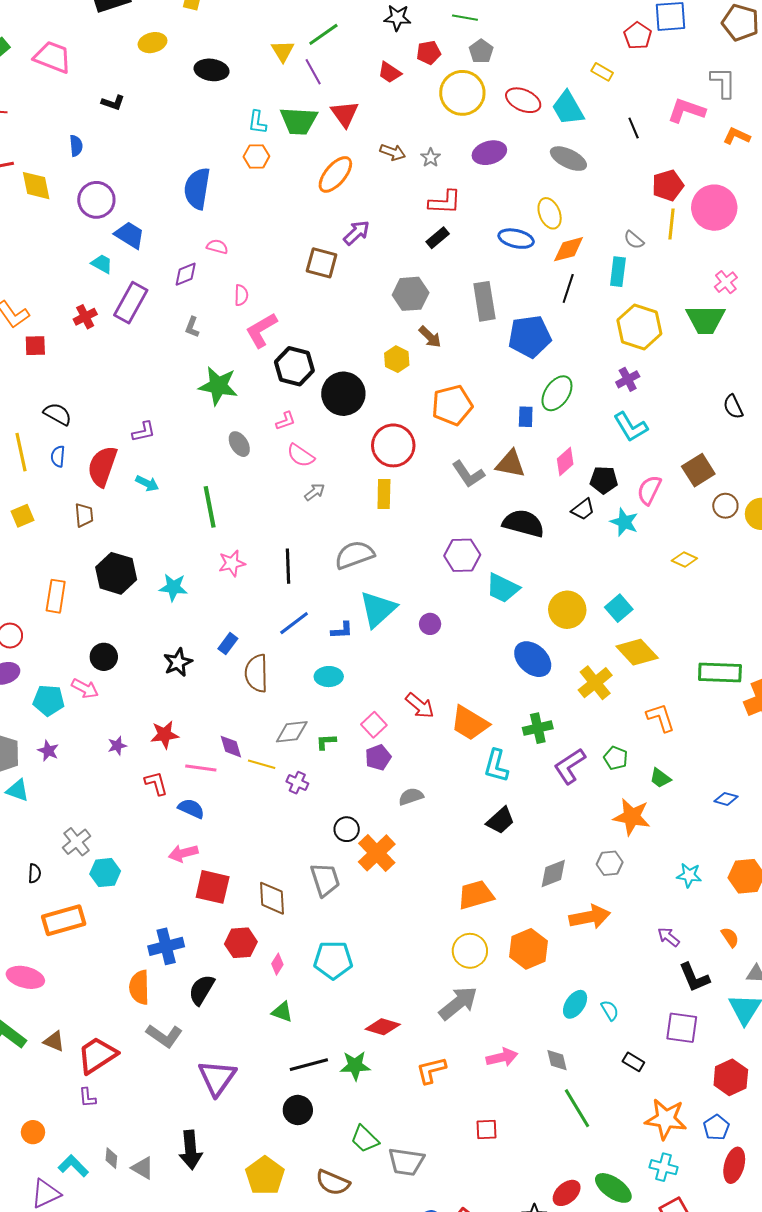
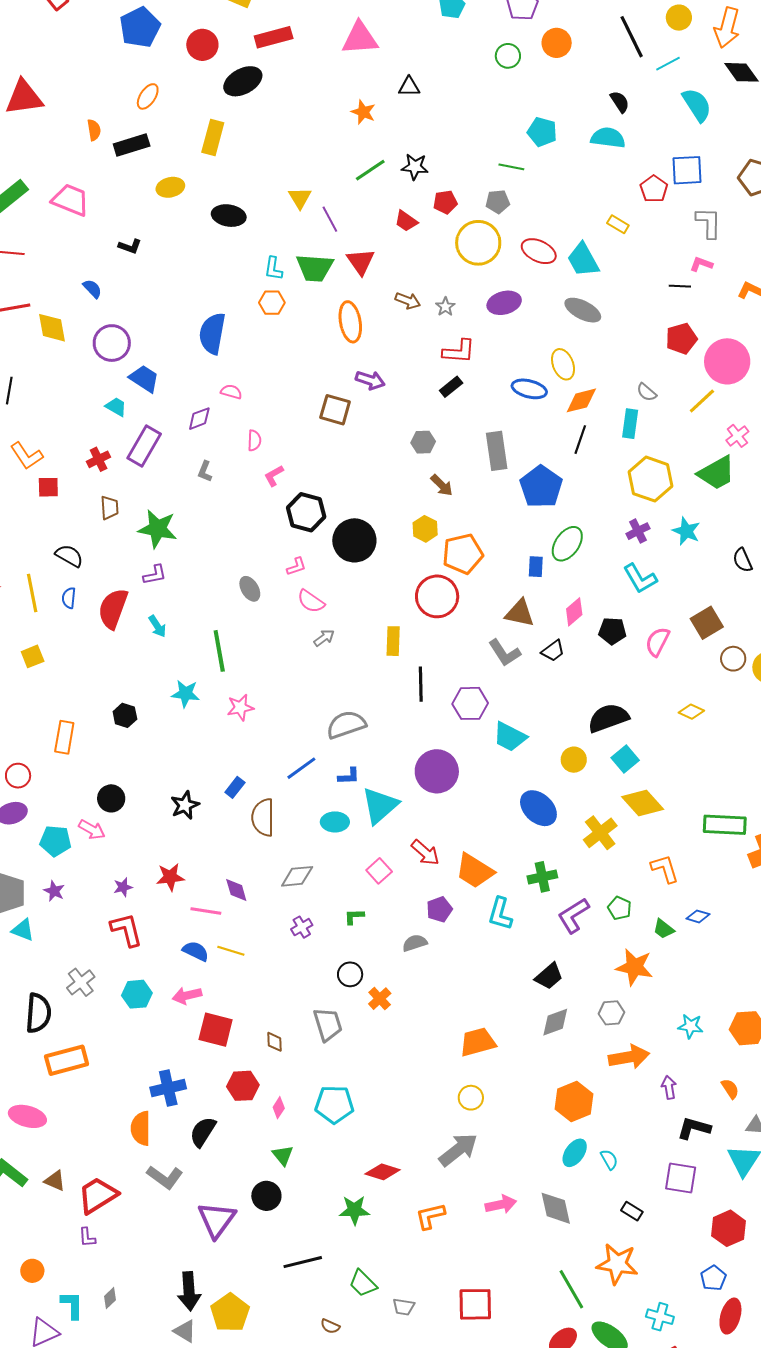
green line: (465, 18) -> (511, 167), moved
green line: (323, 34) -> (370, 170), moved
gray pentagon: (481, 51) -> (498, 202), turned 30
gray L-shape: (723, 82) -> (709, 223), moved
pink L-shape: (686, 110) -> (701, 264), size x0.6
black line: (634, 128) -> (680, 286), moved, turned -65
blue semicircle: (76, 146) -> (92, 289), turned -40
orange ellipse: (335, 174) -> (350, 322), turned -51
yellow line: (672, 224) -> (702, 401), moved, turned 40
purple arrow: (356, 233) -> (370, 380), turned 60
gray hexagon: (411, 294) -> (423, 442), size x0.7
green trapezoid: (705, 320) -> (716, 473), turned -30
pink L-shape: (261, 330) -> (274, 476), size x0.6
blue pentagon: (530, 336) -> (541, 487), turned -30
yellow hexagon: (397, 359) -> (425, 529), moved
green star: (218, 386) -> (158, 529), moved
red circle: (393, 445) -> (437, 596), moved
gray L-shape: (468, 474) -> (505, 653), moved
cyan arrow: (147, 483) -> (157, 626), turned 30
black trapezoid: (583, 509) -> (553, 651), moved
brown trapezoid: (84, 515) -> (110, 508), moved
cyan star: (624, 522) -> (686, 531), moved
black semicircle: (523, 523) -> (608, 718), moved, turned -36
gray semicircle: (354, 555) -> (346, 725), moved
black line: (288, 566) -> (421, 684), moved
black hexagon: (116, 573) -> (125, 715), size x0.6
cyan star: (173, 587) -> (186, 694), moved
cyan triangle: (378, 609) -> (380, 806), moved
yellow circle: (567, 610) -> (574, 760), size x0.7
purple circle: (430, 624) -> (437, 771), size x2.0
green L-shape: (326, 742) -> (354, 916), moved
purple pentagon: (378, 757) -> (439, 909), moved
yellow line: (262, 764) -> (231, 951), moved
red L-shape: (156, 783) -> (127, 930), moved, size x1.4
purple cross: (297, 783) -> (302, 927), turned 35
blue diamond: (726, 799) -> (698, 916), moved
black trapezoid: (500, 820) -> (549, 976), moved
orange cross: (377, 853) -> (380, 999), size x0.6
black semicircle: (34, 873) -> (38, 1013), size x2.0
cyan hexagon: (105, 873) -> (137, 994), moved
brown diamond: (272, 898) -> (275, 1042), size x0.6
orange arrow: (590, 917) -> (629, 1057), moved
purple arrow: (669, 937) -> (669, 1087), turned 40
orange hexagon: (529, 949) -> (574, 1101), moved
yellow circle: (470, 951) -> (471, 1098), size x0.7
black L-shape: (694, 977) -> (694, 1128), turned 128
green triangle: (282, 1012) -> (283, 1155), turned 30
gray diamond: (557, 1060) -> (556, 1208), size x1.5
black line: (309, 1065) -> (303, 1262), moved
green line: (577, 1108) -> (571, 1289), moved
black circle: (298, 1110) -> (266, 1196), moved
orange star: (666, 1119) -> (617, 1264), moved
red square: (487, 1130) -> (475, 1304), moved, size x1.6
gray diamond: (111, 1158) -> (110, 1298), turned 40
gray trapezoid: (406, 1162) -> (404, 1307), size x0.6
cyan L-shape: (73, 1166) -> (72, 1305), turned 44
gray triangle: (143, 1168) -> (185, 1331), moved
yellow pentagon: (265, 1176) -> (230, 1313), moved
brown semicircle: (333, 1183) -> (330, 1326), size x0.6

